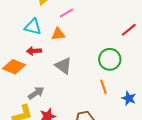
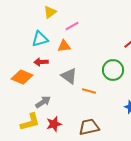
cyan triangle: (33, 27) -> (40, 39), turned -30
orange line: (103, 87) -> (89, 91), moved, turned -56

